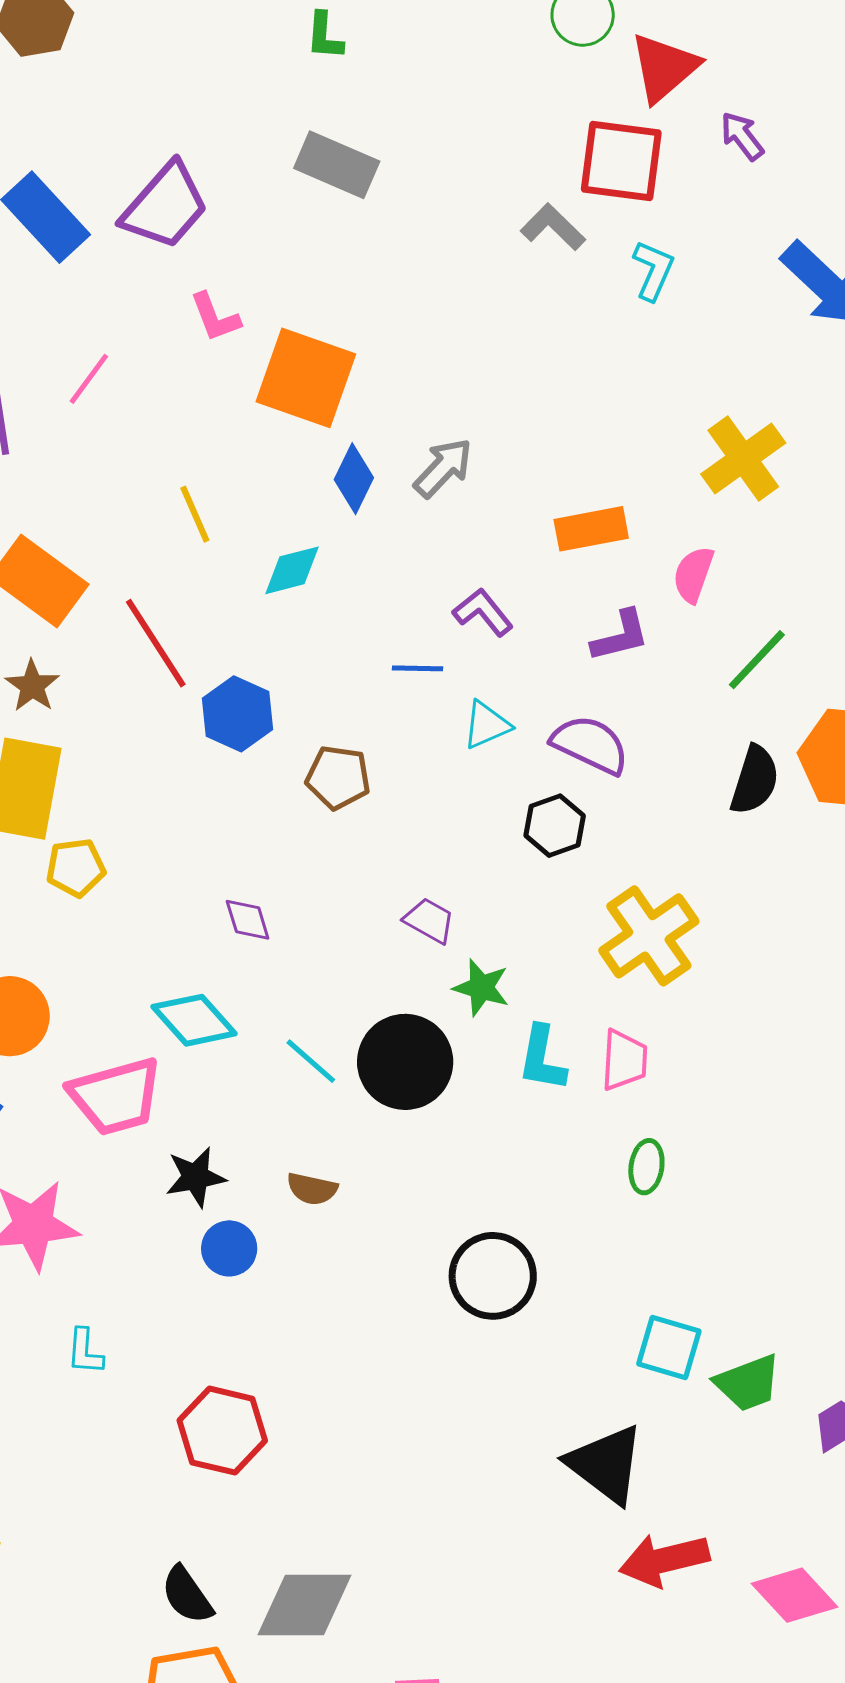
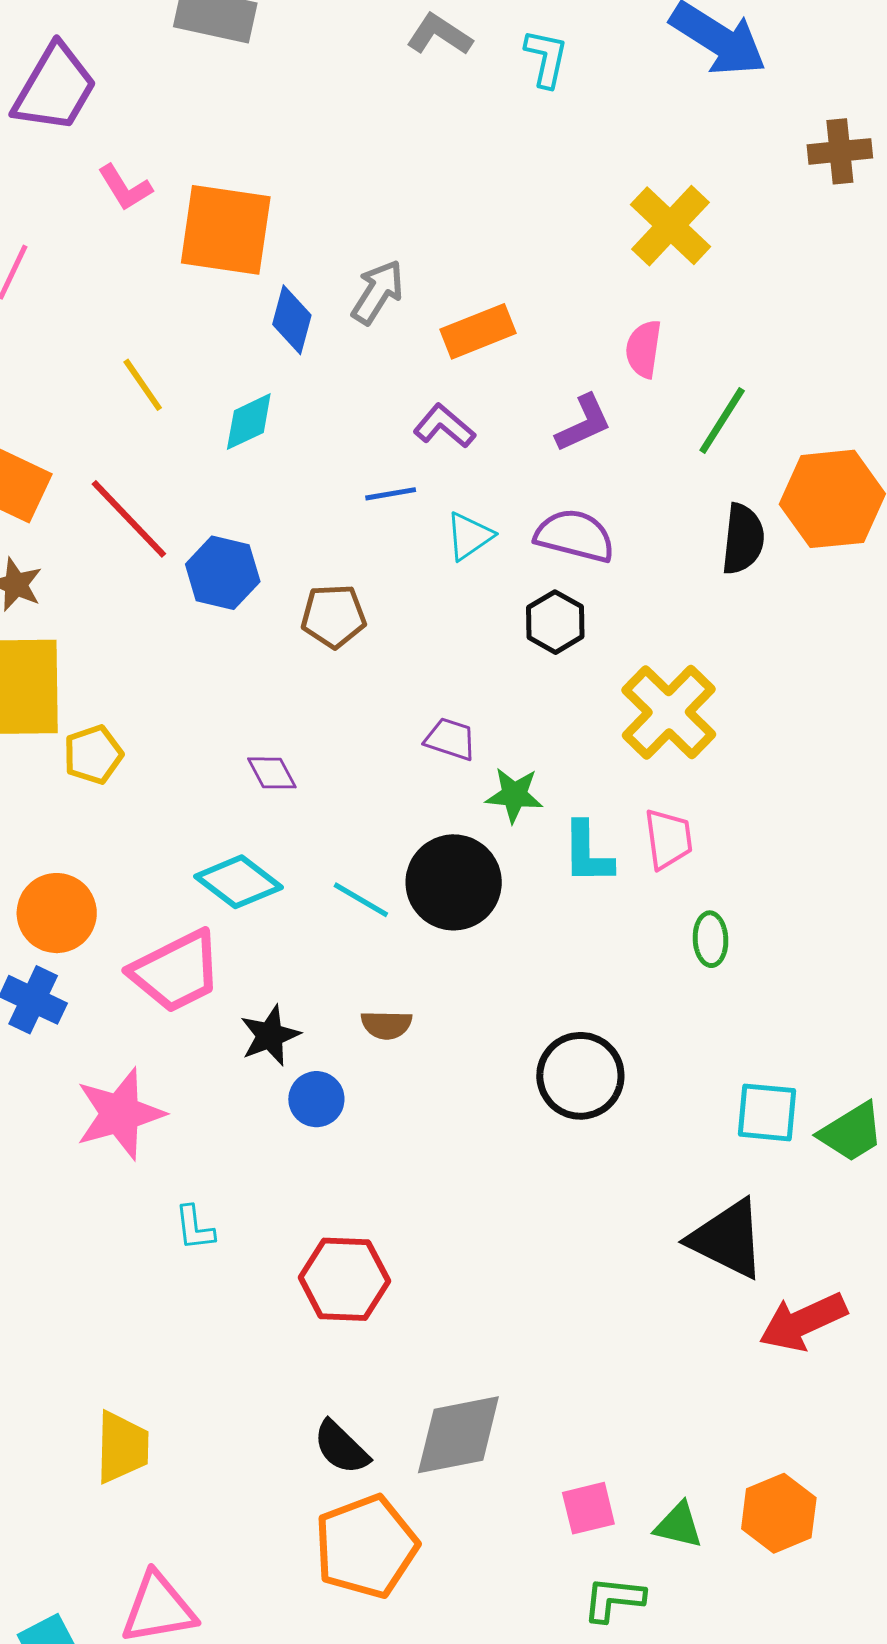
orange rectangle: (591, 529) -> (478, 331), moved

